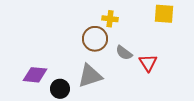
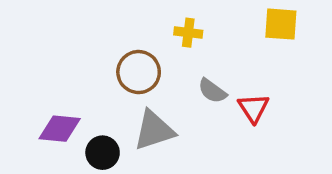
brown circle: (95, 39) -> (139, 72), moved

